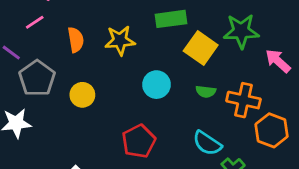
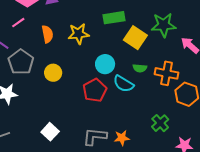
red pentagon: (139, 141) -> (95, 90), moved
cyan semicircle: (207, 143) -> (123, 84), moved

